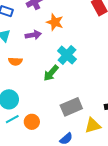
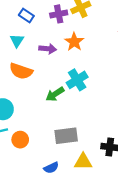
orange semicircle: (15, 61) -> (21, 71), size x1.5

